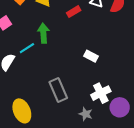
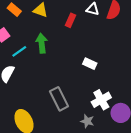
red rectangle: (74, 12) -> (71, 20), turned -32
cyan line: (27, 48) -> (19, 51), moved

